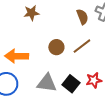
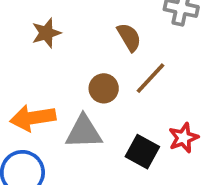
brown semicircle: (82, 17) -> (129, 37), moved
gray triangle: (47, 83) -> (84, 132), moved

